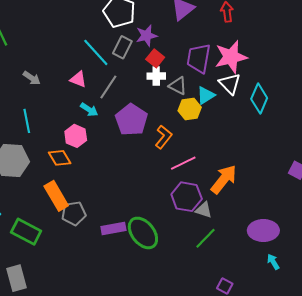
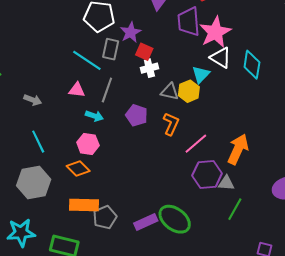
purple trapezoid: (199, 58) -> (189, 22), moved
gray triangle: (178, 86) -> (170, 92), moved
purple pentagon: (131, 120) -> (137, 115), size x0.7
orange rectangle: (56, 196) -> (84, 205), turned -44

